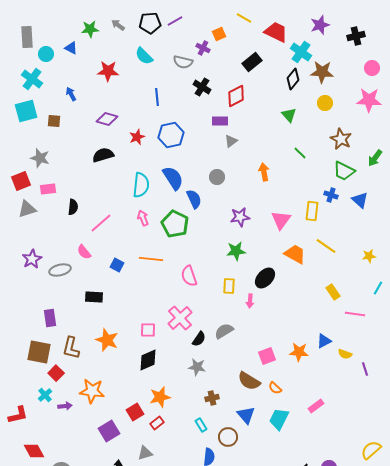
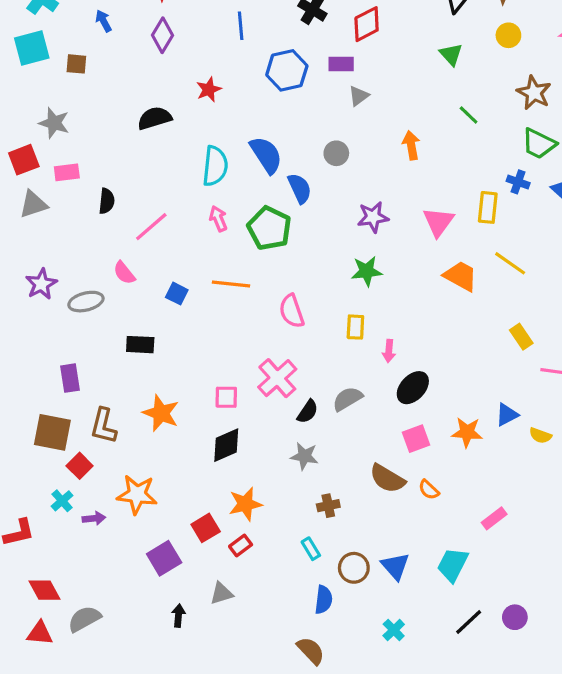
purple diamond: (107, 119) -> (162, 35), moved, turned -75
blue hexagon: (171, 135) -> (287, 70), moved
black ellipse: (265, 278) -> (413, 388), moved
blue triangle: (246, 415) -> (395, 566), moved
cyan trapezoid: (279, 419) -> (453, 565), moved

